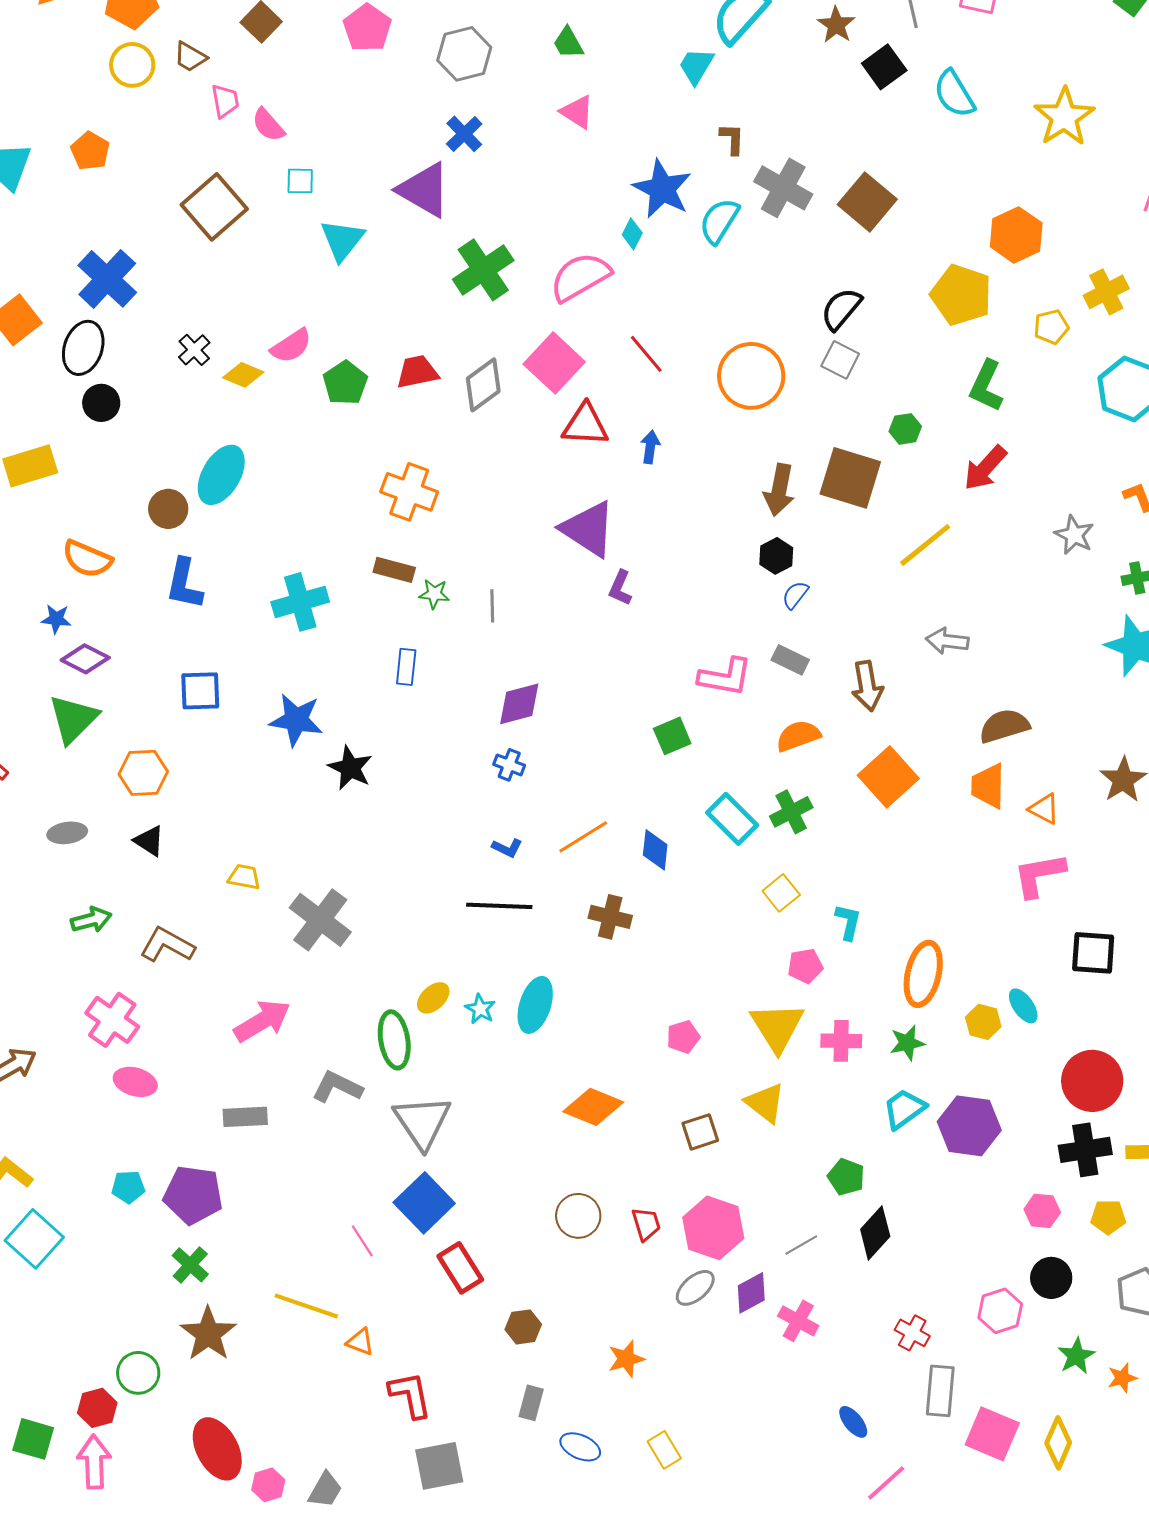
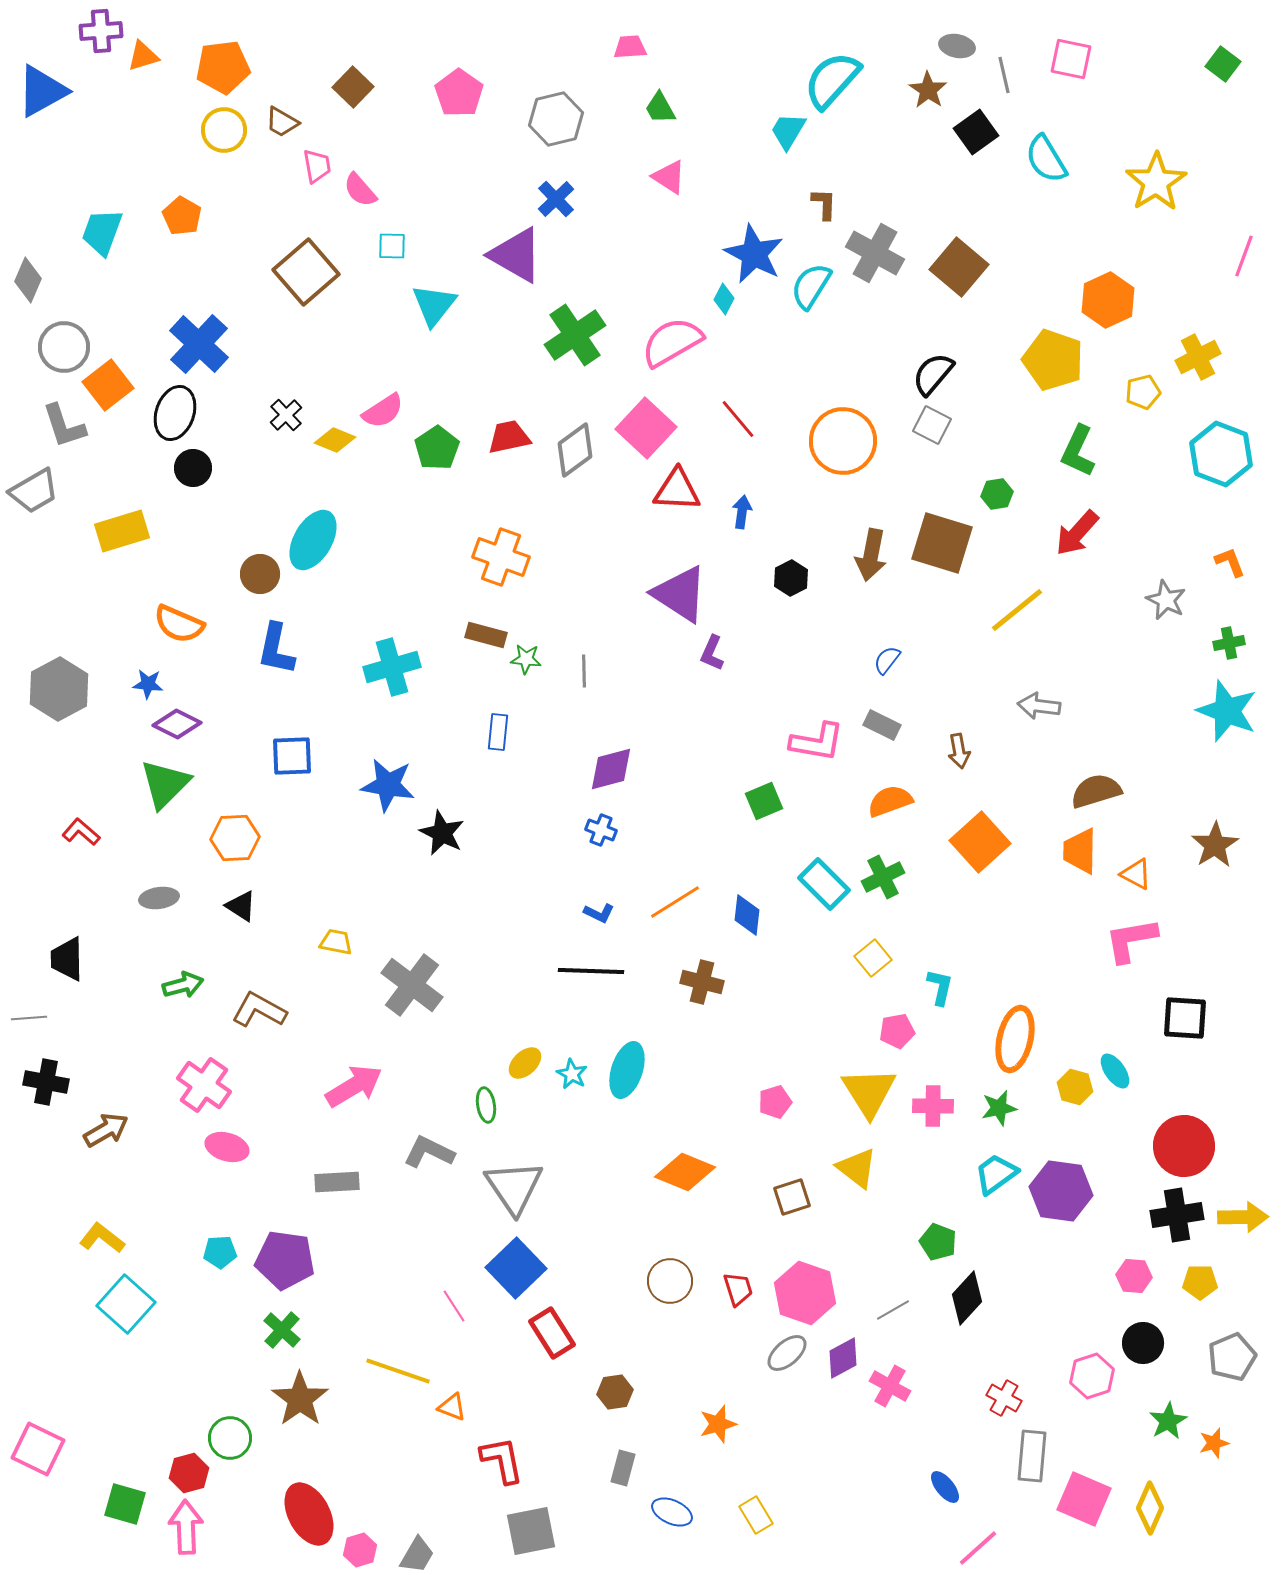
black hexagon: (776, 556) -> (791, 578), moved
brown arrow: (867, 686) -> (959, 751), size x0.7
green ellipse: (394, 1040) -> (486, 1105), size x0.6

